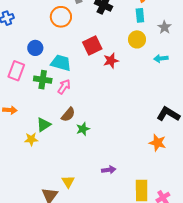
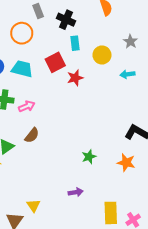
cyan rectangle: (140, 15) -> (75, 43), moved
cyan trapezoid: (61, 63) -> (22, 69), moved
pink arrow: (64, 87) -> (27, 106), turned 35
green star: (83, 129) -> (89, 157), moved

